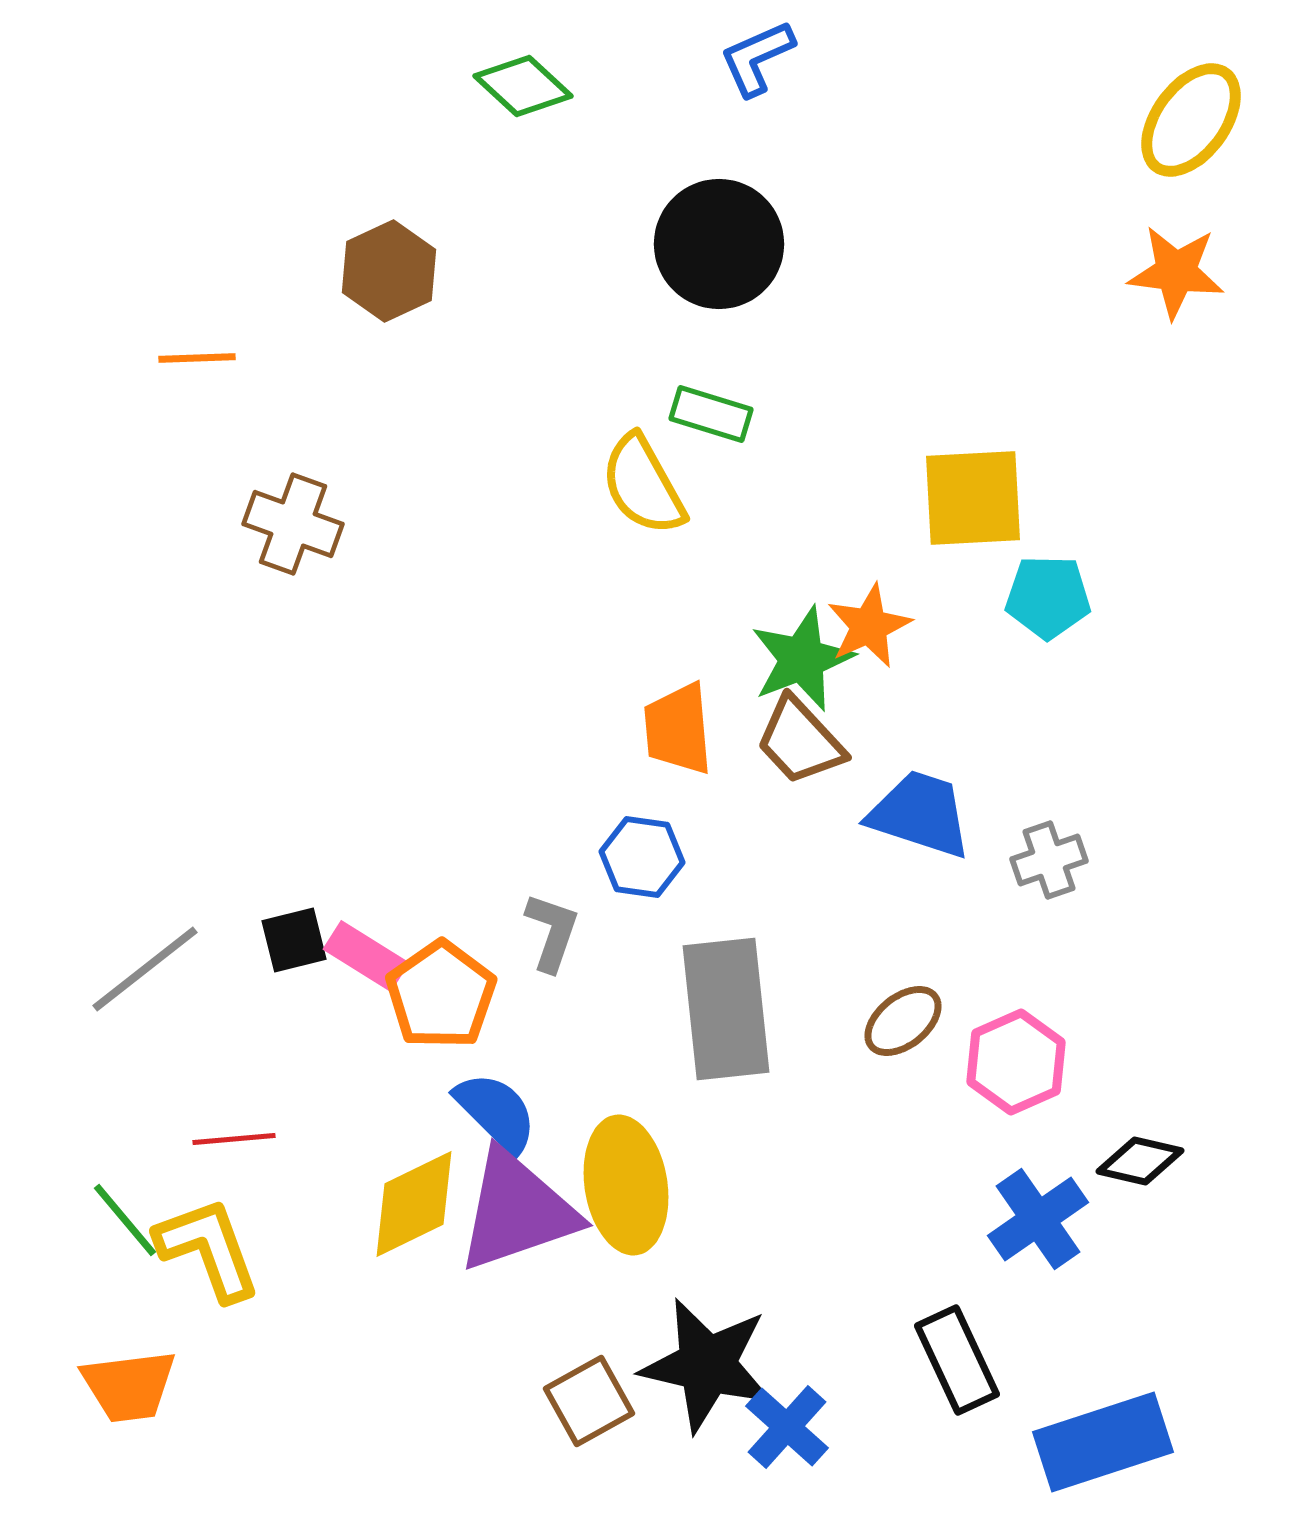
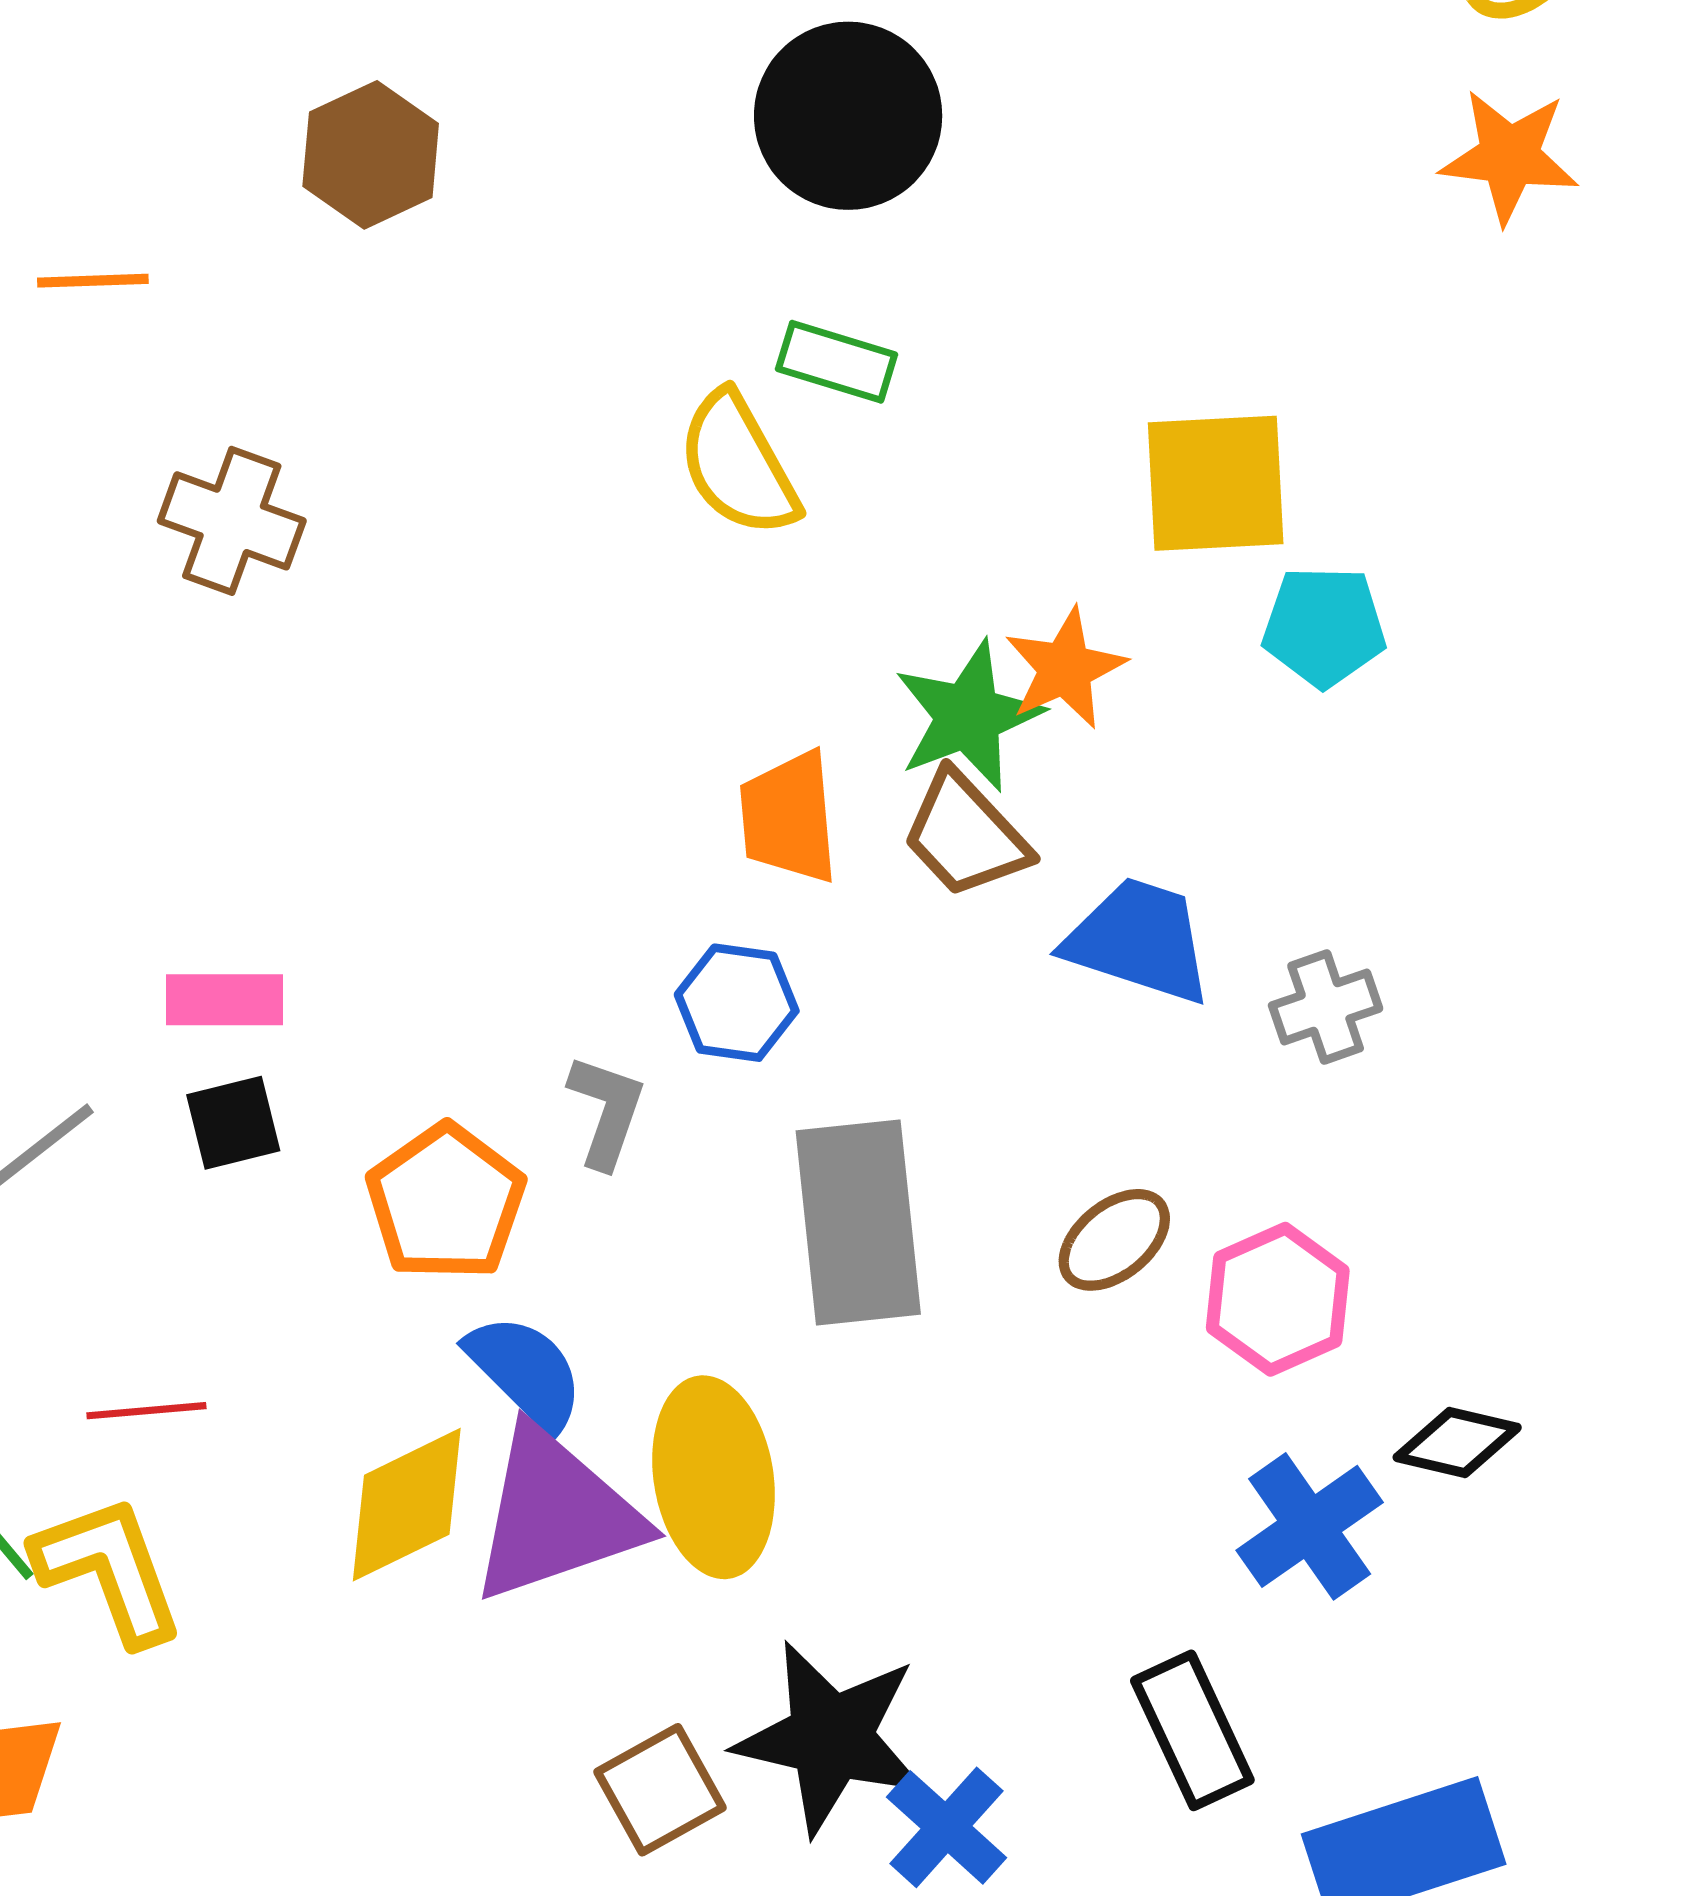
pink rectangle: (366, 956) -> (225, 1000), moved, turned -32

